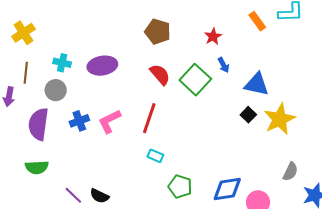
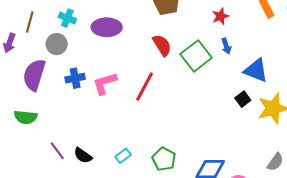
cyan rectangle: (155, 156) -> (123, 156), moved, turned -70

